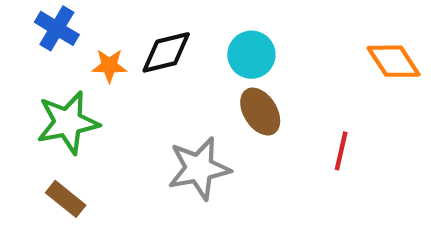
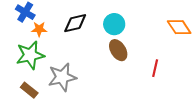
orange star: (109, 66) -> (39, 29), moved
gray star: (199, 168) -> (62, 77), moved

